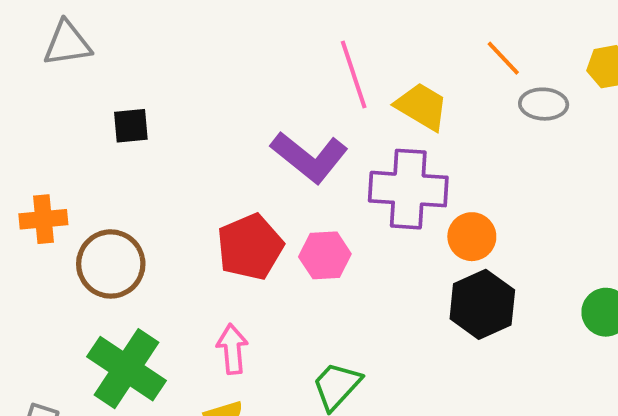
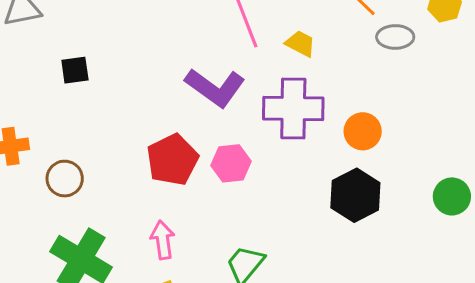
yellow trapezoid: (422, 106) -> (300, 44), size x0.7
orange circle: (472, 237) -> (363, 131), moved
brown circle: (111, 264) -> (65, 179), size x0.7

